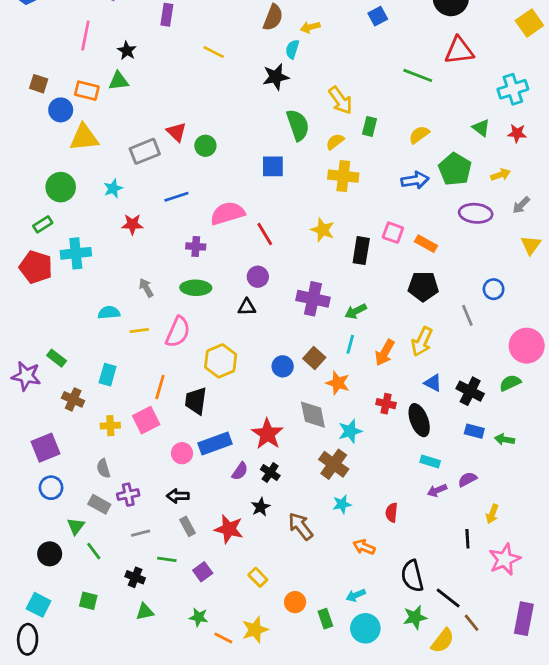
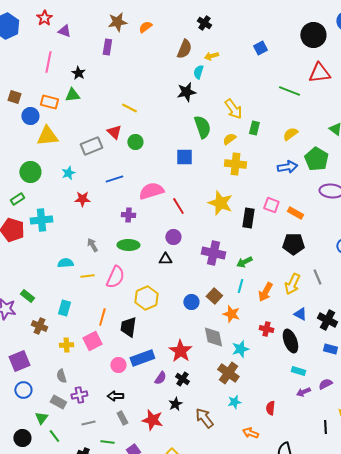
yellow line: (214, 52) -> (129, 108), moved
yellow star: (323, 230) -> (220, 203), size x1.4
gray line: (467, 315) -> (317, 277), moved

